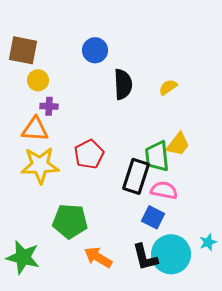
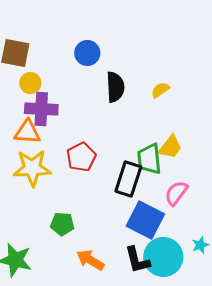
purple cross: (49, 106) -> (41, 109), size x1.8
pink semicircle: (164, 190) -> (176, 193), moved, turned -64
blue square: (153, 217) -> (145, 220), size x1.6
green pentagon: (70, 221) -> (62, 224), size x0.7

